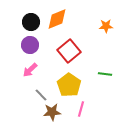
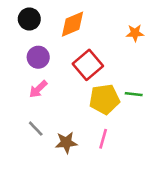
black circle: (31, 22) -> (29, 19), moved
yellow pentagon: (69, 85) -> (104, 99), moved, turned 30
gray line: (41, 95) -> (36, 129), moved

